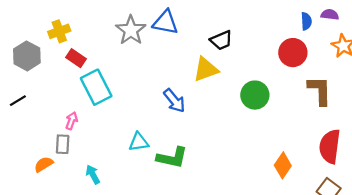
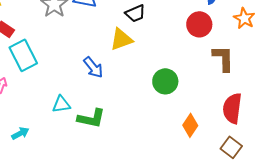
green circle: (255, 95) -> (165, 81), moved
cyan arrow: (93, 174) -> (20, 133), turned 90

